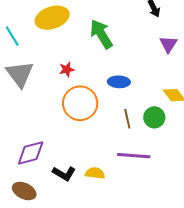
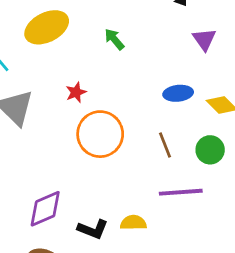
green arrow: (101, 34) -> (114, 39), size x0.6
blue ellipse: (119, 82) -> (178, 93), moved
green circle: (154, 117) -> (210, 150), moved

